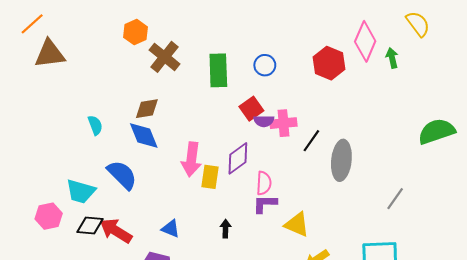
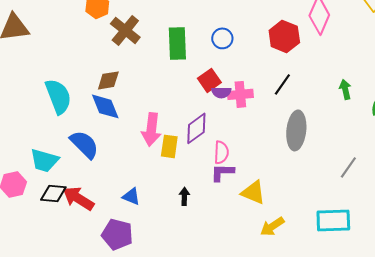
green arrow: (392, 58) -> (345, 89), moved
cyan semicircle: (95, 125) -> (58, 96), size x1.8
black line: (311, 141) -> (282, 84), moved

